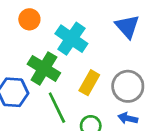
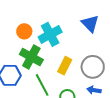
orange circle: (29, 19) -> (24, 31), moved
cyan cross: (71, 39) -> (50, 34), turned 30

